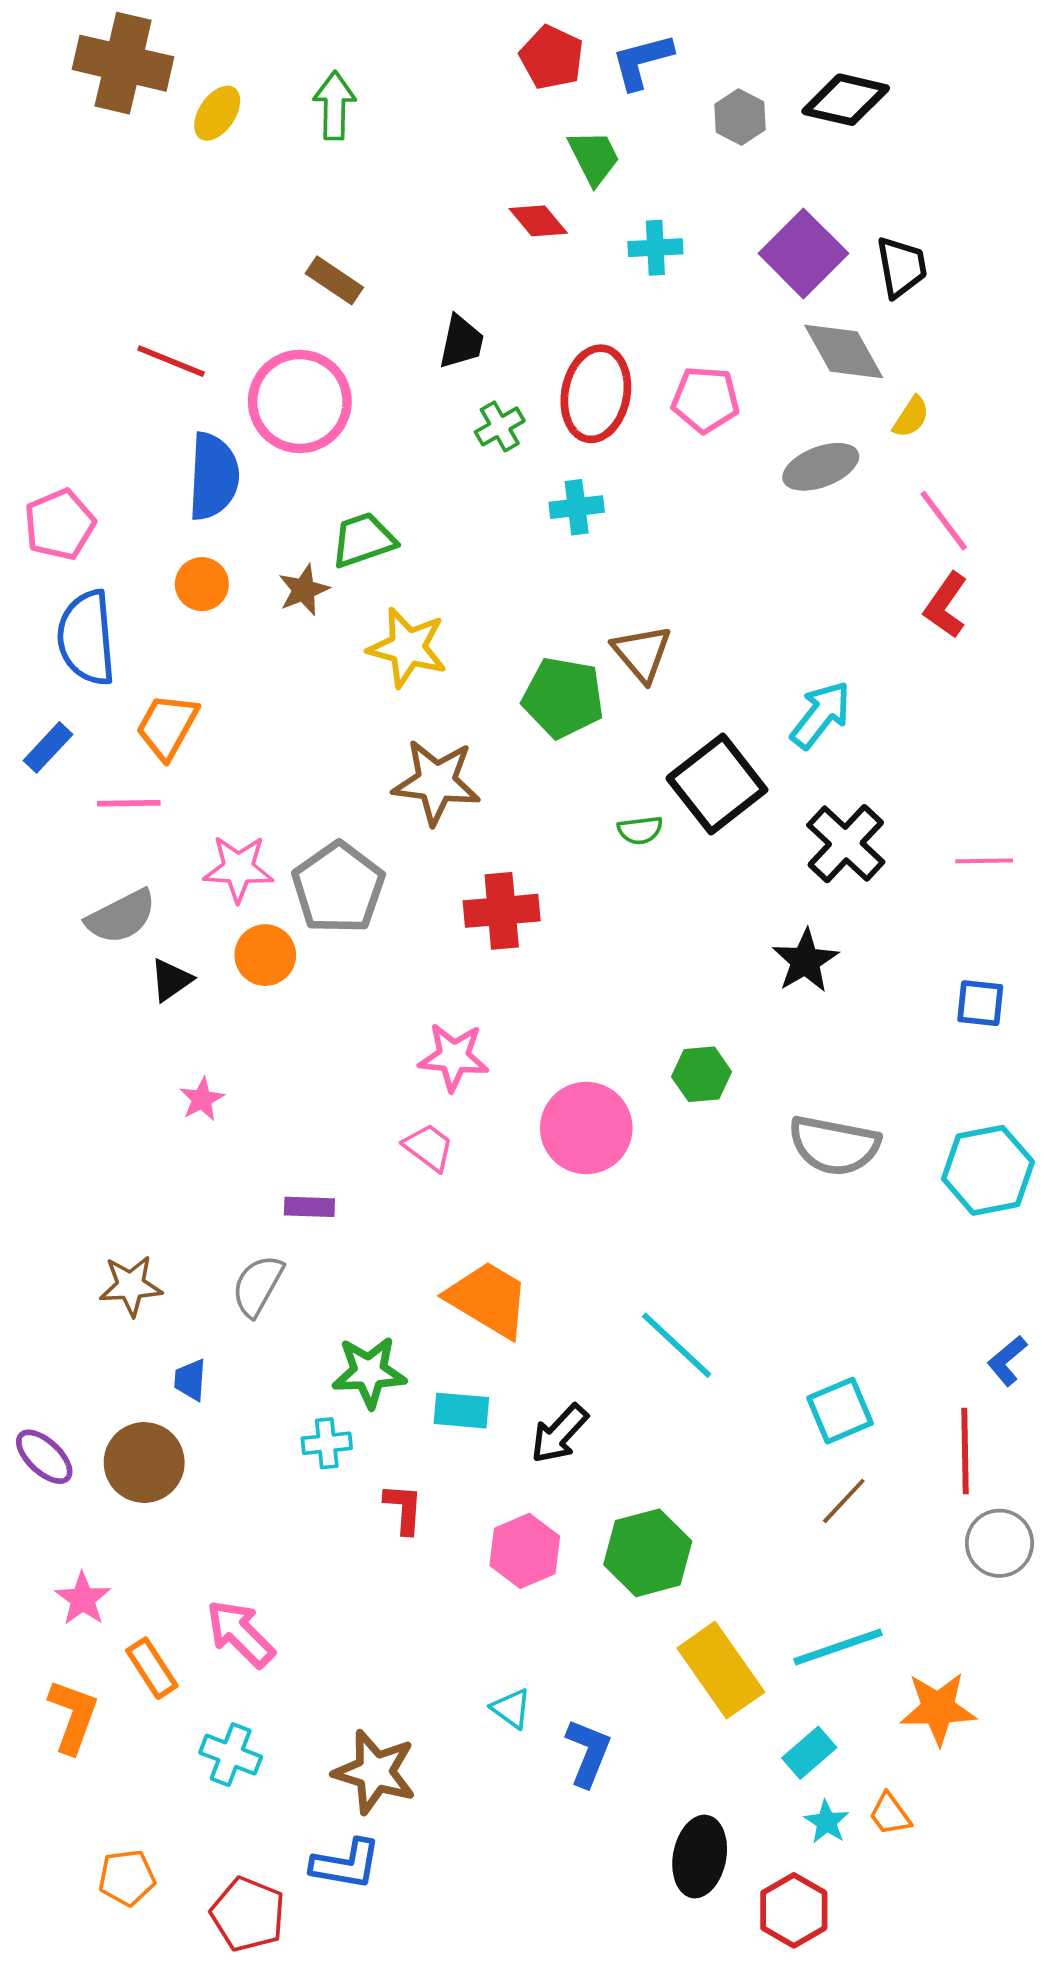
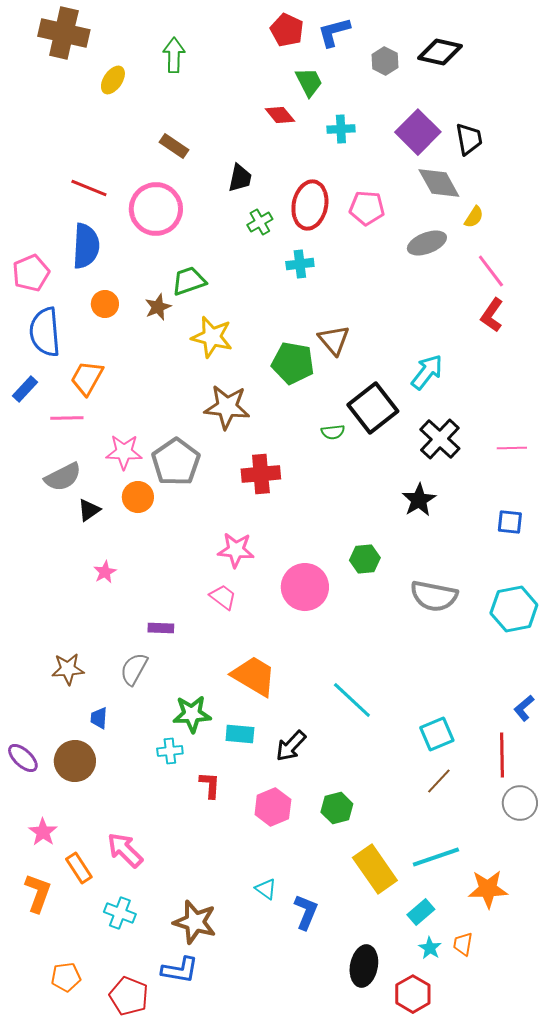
yellow ellipse: (217, 113) -> (113, 80), moved
blue semicircle: (213, 476) -> (86, 246), moved
green hexagon: (648, 1553) -> (337, 808), size x0.7
orange trapezoid: (890, 1814) -> (463, 944), turned 45

